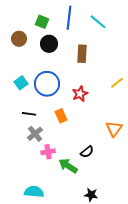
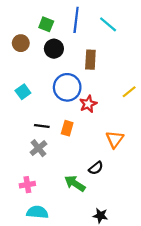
blue circle: (47, 84) -> (67, 87), moved
black line: (29, 114) -> (42, 126), moved
orange rectangle: (61, 116) -> (67, 128), turned 40
orange triangle: (114, 129) -> (115, 139), moved
pink cross: (48, 152) -> (27, 185), moved

